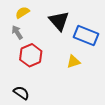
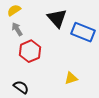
yellow semicircle: (22, 13) -> (14, 10), moved
yellow triangle: (74, 62) -> (71, 78), moved

